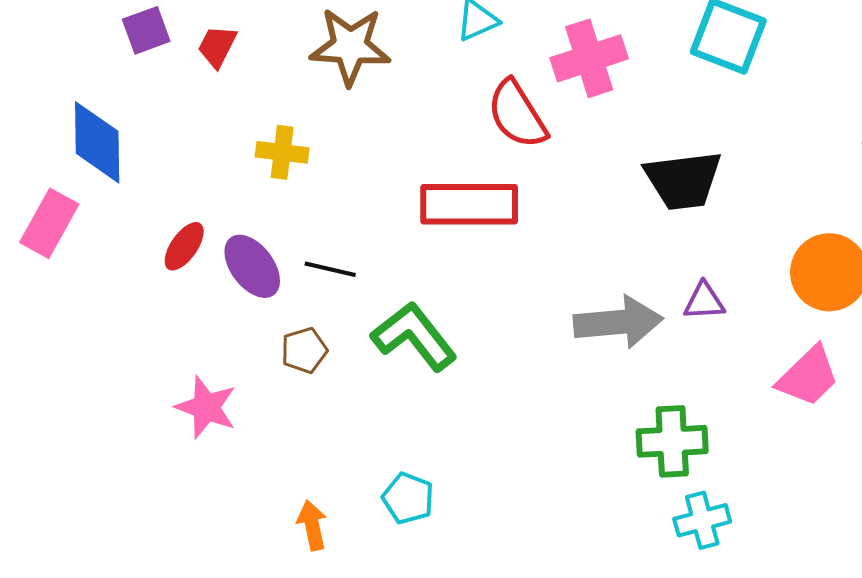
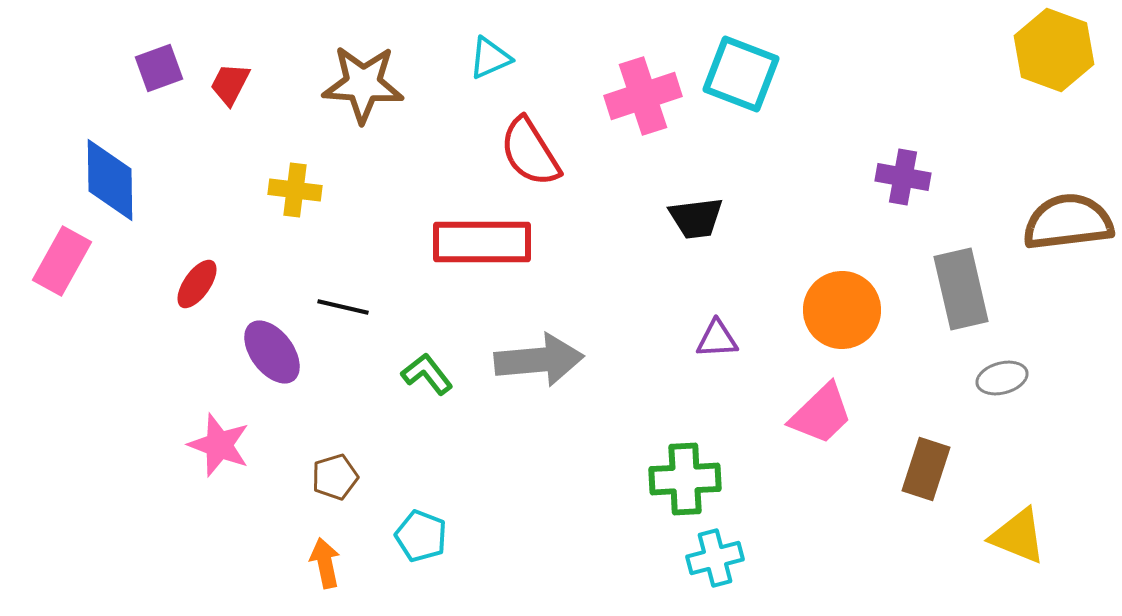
pink cross: (589, 58) -> (643, 96), moved
black trapezoid: (683, 180) -> (696, 218), size x0.7
purple ellipse: (252, 266) -> (272, 352), moved
gray arrow: (618, 322) -> (539, 360), moved
green L-shape: (414, 336) -> (427, 374), size x0.6
brown pentagon: (304, 350) -> (335, 477), moved

